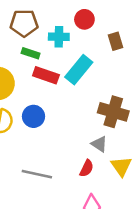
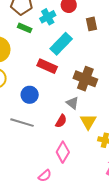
cyan cross: (59, 37) -> (48, 17), turned -35
red rectangle: (46, 75) -> (47, 66), moved
blue circle: (34, 116) -> (30, 95), moved

